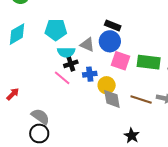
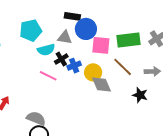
black rectangle: (113, 26) -> (72, 16), moved
black cross: (71, 64) -> (61, 59), moved
brown line: (141, 99) -> (123, 67), moved, turned 40
black star: (132, 136) -> (140, 95), moved

